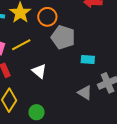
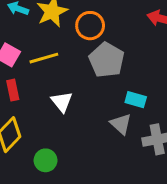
gray triangle: (85, 93) -> (121, 124), moved

